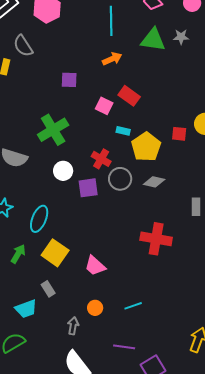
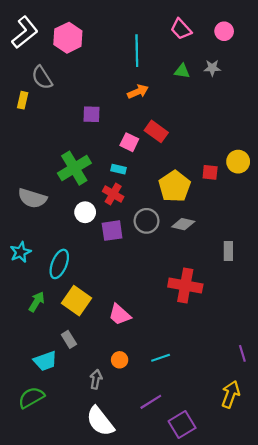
green triangle: (153, 40) -> (182, 71), size x0.6
cyan rectangle: (123, 131) -> (119, 169), moved
red cross: (101, 159) -> (113, 194), moved
purple line: (124, 347) -> (151, 402), turned -40

